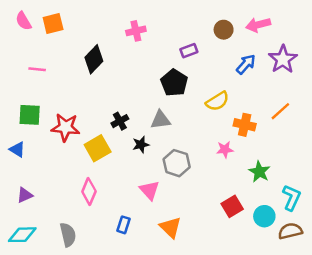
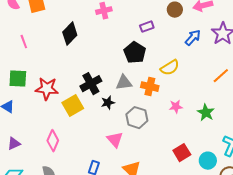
pink line: (37, 69) -> (24, 42), turned 64
black cross: (120, 121) -> (91, 84), size x1.5
orange cross: (245, 125) -> (150, 87), moved
green star: (259, 172) -> (206, 113), moved
pink diamond: (89, 191) -> (53, 141), moved

